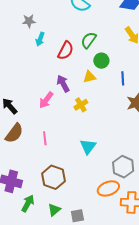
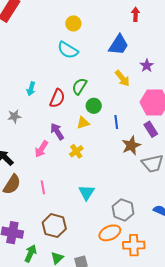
gray star: (29, 21) -> (14, 116), moved

